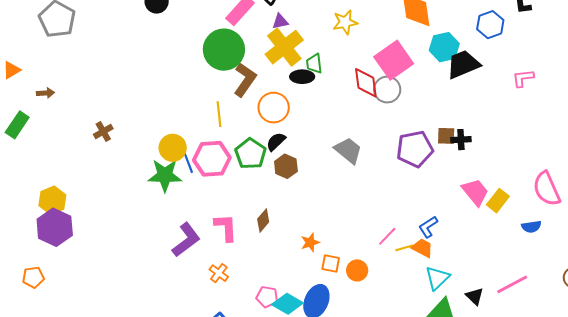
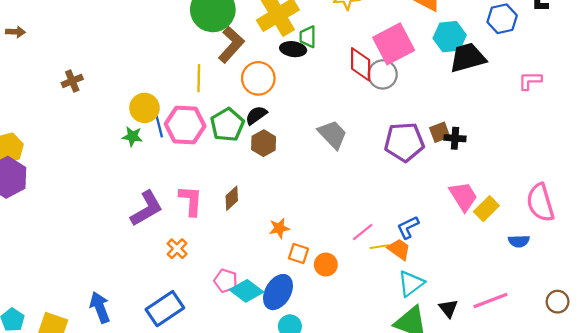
brown square: (446, 136) -> (440, 132), turned -30
green star: (165, 175) -> (132, 136), size x0.6

